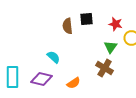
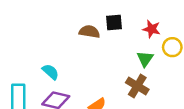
brown semicircle: (68, 26) -> (89, 32), turned 105
cyan semicircle: (54, 57) -> (51, 72), moved

